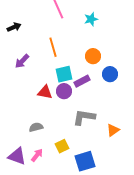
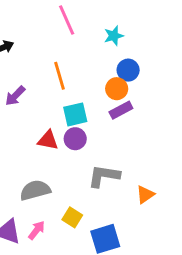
blue circle: (110, 74) -> (128, 70), moved
purple rectangle: (82, 81) -> (121, 110), moved
gray semicircle: (36, 127) -> (35, 190), size x1.5
yellow square: (62, 146) -> (72, 217), turned -32

